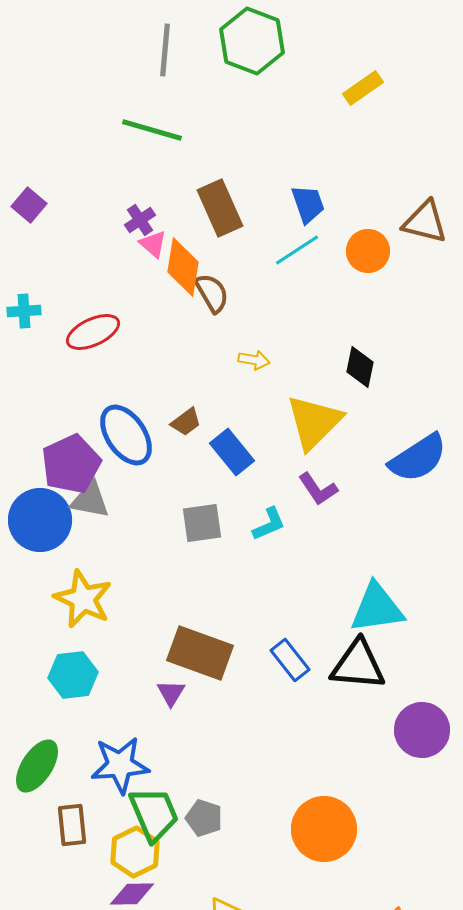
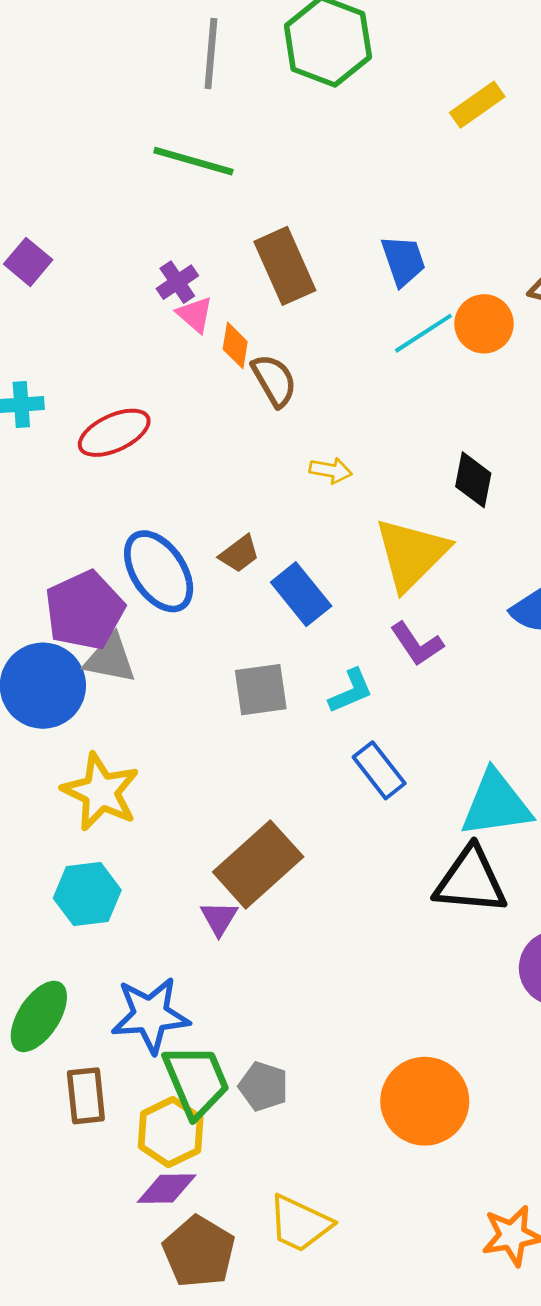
cyan line: (297, 250) -> (423, 333), moved
orange diamond: (183, 267) -> (235, 345), size x0.6
brown rectangle: (200, 653) -> (258, 864), turned -62
blue rectangle: (290, 660) -> (379, 770), moved

